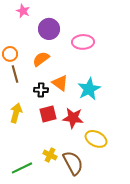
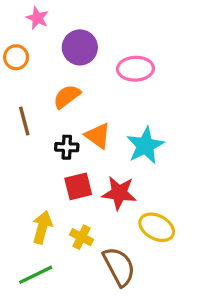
orange circle: (10, 54) -> (16, 57), moved
yellow arrow: (16, 113) -> (42, 227), moved
yellow cross: (50, 155) -> (81, 237), moved

